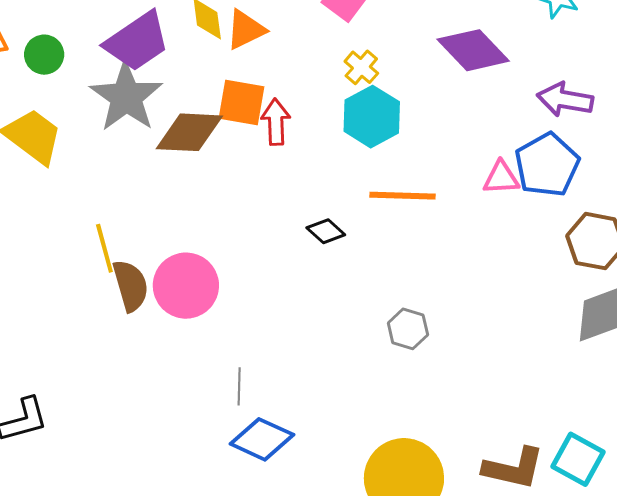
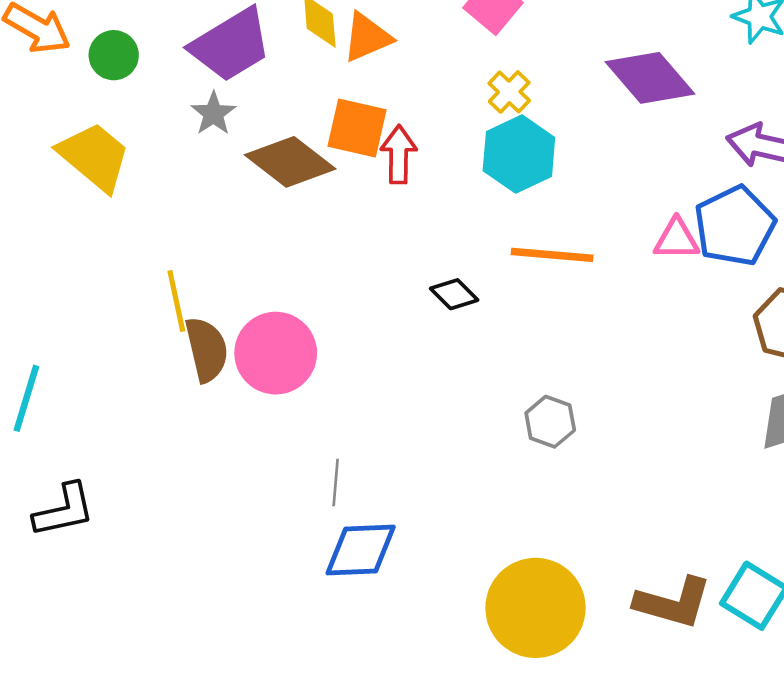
gray star: (126, 97) -> (213, 113), size x0.5
brown diamond: (189, 132) -> (290, 162), turned 32
blue diamond: (262, 439) -> (361, 550), turned -30

